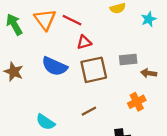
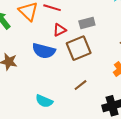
red triangle: (84, 42) -> (60, 30), moved
gray rectangle: (128, 60) -> (87, 23), moved

